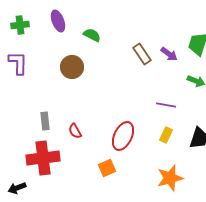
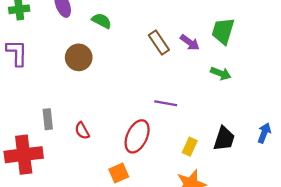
purple line: (166, 105) -> (166, 103), moved
yellow rectangle: (166, 135) -> (190, 147), moved
red cross: (43, 158) -> (24, 155), moved

